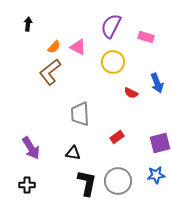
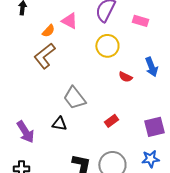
pink triangle: (78, 47) -> (69, 21), moved
gray trapezoid: (80, 114) -> (74, 98), turned -35
black triangle: (73, 153) -> (59, 124), moved

